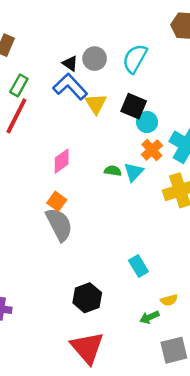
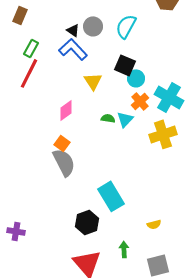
yellow triangle: (96, 104) -> (93, 81), moved
cyan rectangle: (138, 266) -> (111, 196), moved, size x1.6
green arrow: (149, 317) -> (124, 249), moved, turned 112

